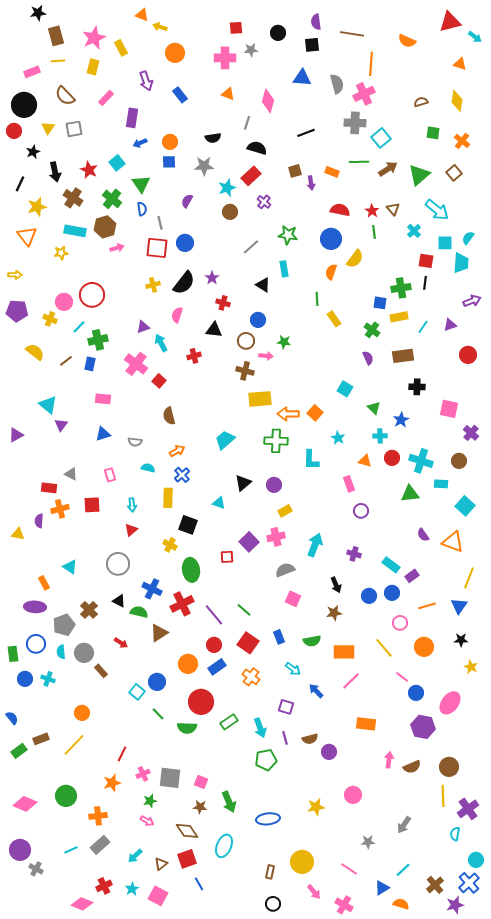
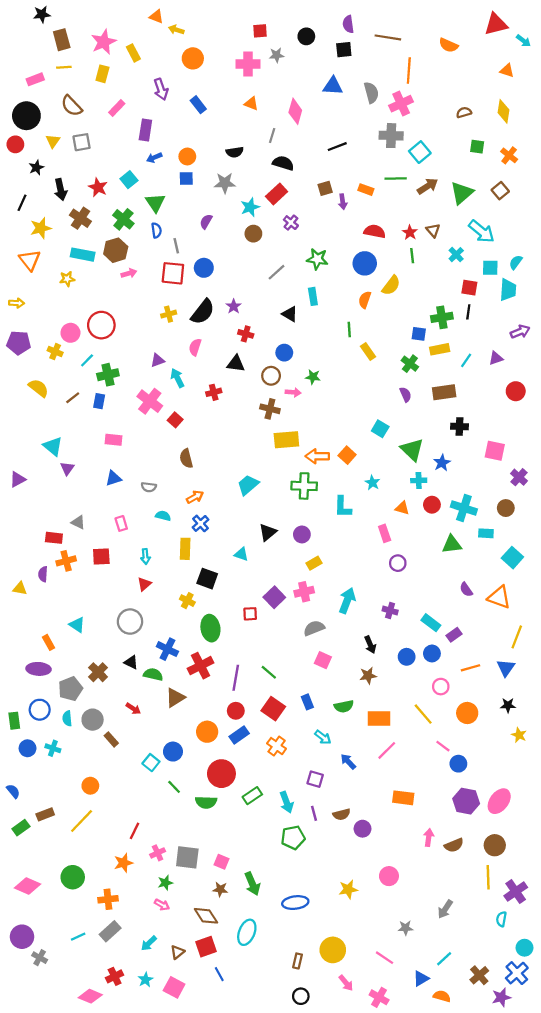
green triangle: (374, 408) -> (412, 450), size x1.6
purple line: (214, 615) -> (236, 678), turned 50
pink ellipse: (450, 703) -> (499, 801), moved

